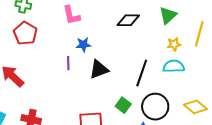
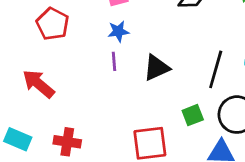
blue star: (83, 45) -> (118, 31), moved
green square: (123, 105) -> (193, 115), turned 35

